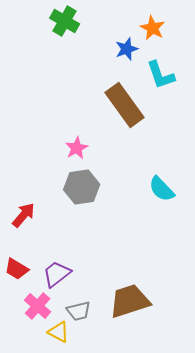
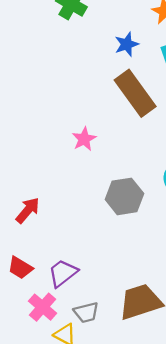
blue star: (127, 49) -> (127, 44), moved
gray hexagon: (82, 187) -> (124, 196), moved

